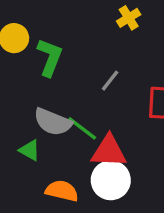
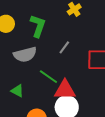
green L-shape: (50, 57) -> (38, 26), moved
gray semicircle: (53, 122) -> (25, 54), moved, turned -35

